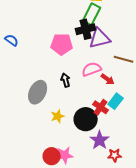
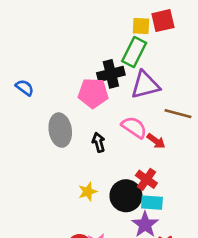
black cross: (86, 29) -> (111, 74), moved
pink semicircle: (92, 69) -> (134, 127), turned 54
gray ellipse: (38, 92) -> (60, 130), moved, turned -35
cyan rectangle: (116, 101) -> (152, 203), moved, turned 56

